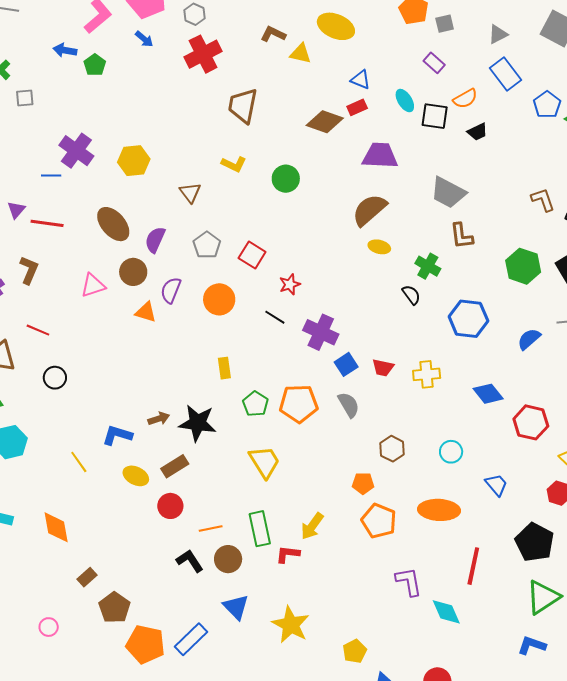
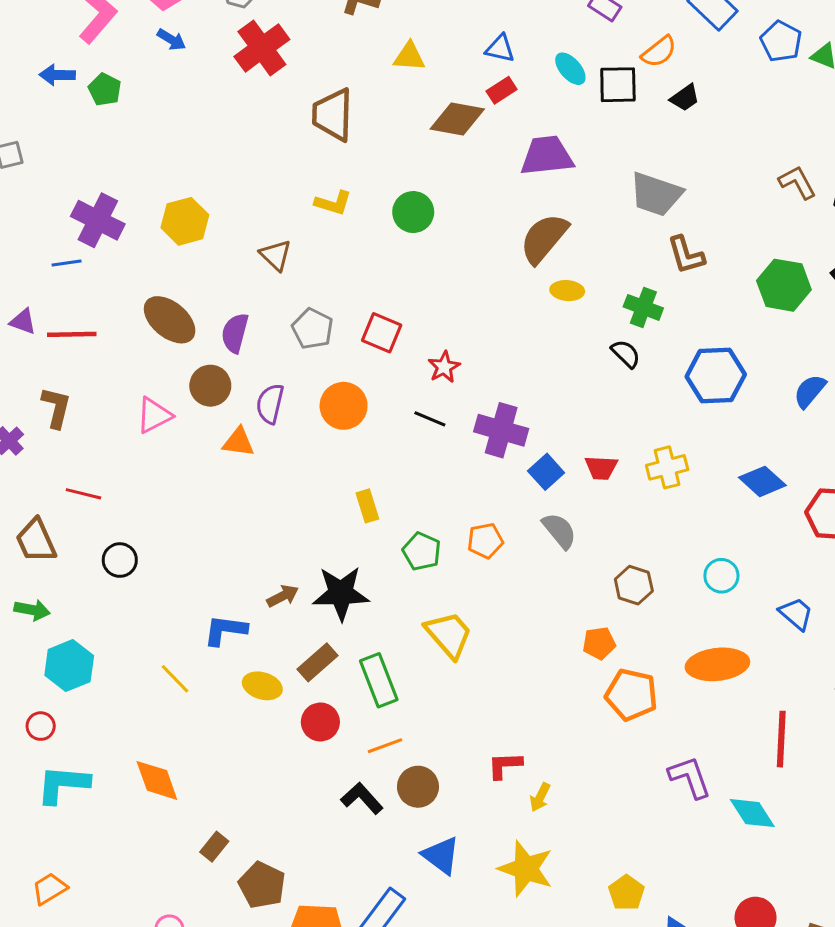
yellow triangle: (301, 53) -> (409, 57), moved
purple triangle: (16, 210) -> (23, 322), turned -42
orange pentagon: (299, 404) -> (485, 541), size x0.6
yellow arrow: (312, 526) -> (540, 797), moved, size x0.7
green rectangle: (260, 529) -> (379, 680), moved

